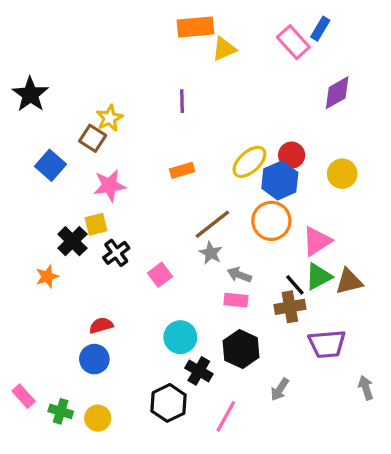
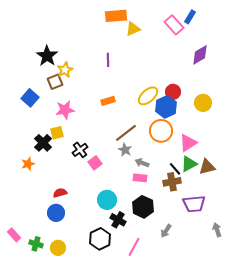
black star: (30, 94) -> (47, 56), moved
brown square: (93, 138) -> (55, 82), turned 35
black cross: (116, 253) -> (80, 150), moved

